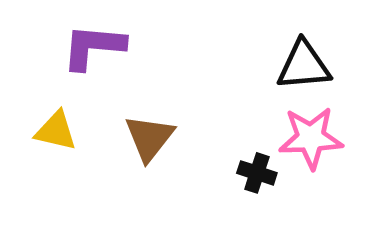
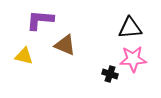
brown triangle: (149, 138) -> (65, 45), moved, turned -45

